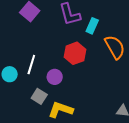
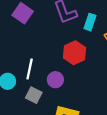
gray square: (39, 96) -> (34, 95), moved

